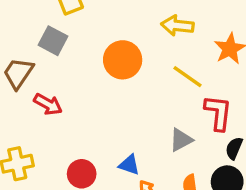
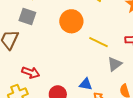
yellow line: (188, 77) -> (98, 42), moved
red arrow: (48, 104) -> (31, 72), moved

